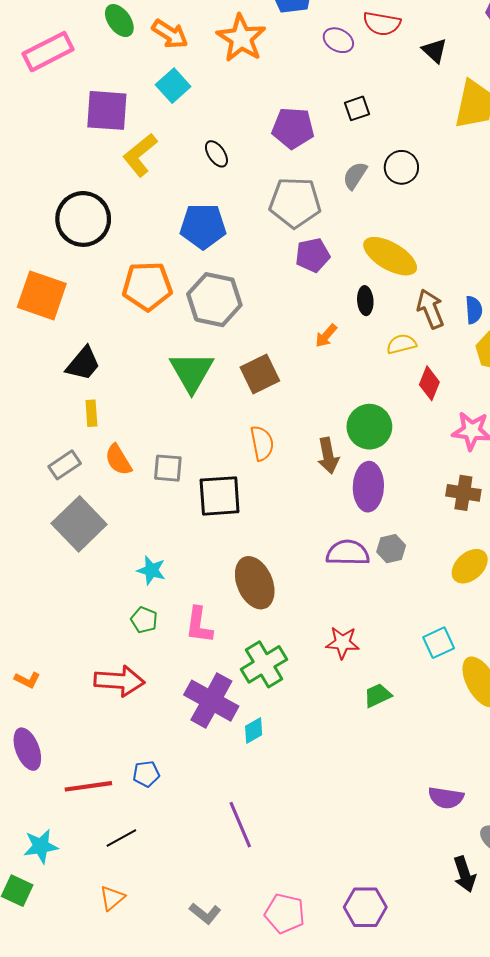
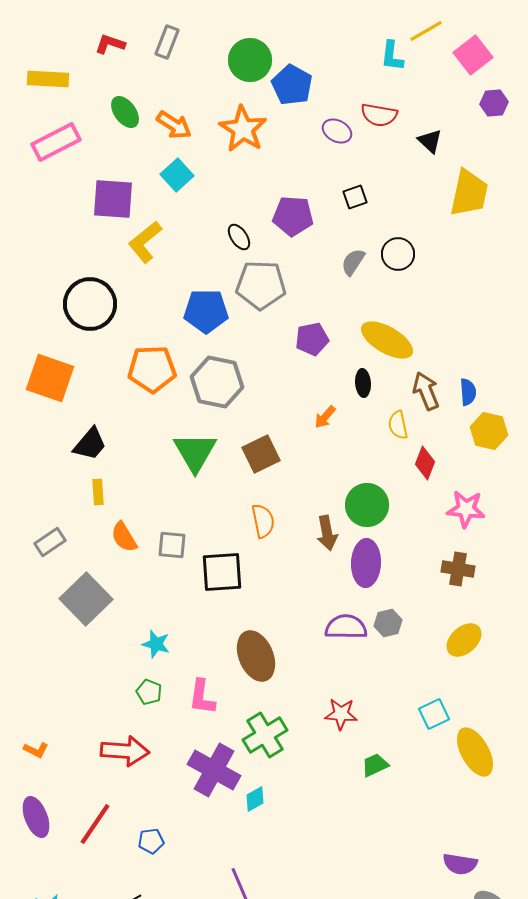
black ellipse: (216, 154) -> (239, 237), moved
gray pentagon: (295, 202) -> (261, 285), moved
yellow semicircle: (401, 344) -> (398, 425), turned -88
gray rectangle: (65, 465) -> (50, 542), moved
red line: (88, 786) -> (95, 824), moved, turned -48
purple semicircle: (446, 798) -> (460, 864), moved

